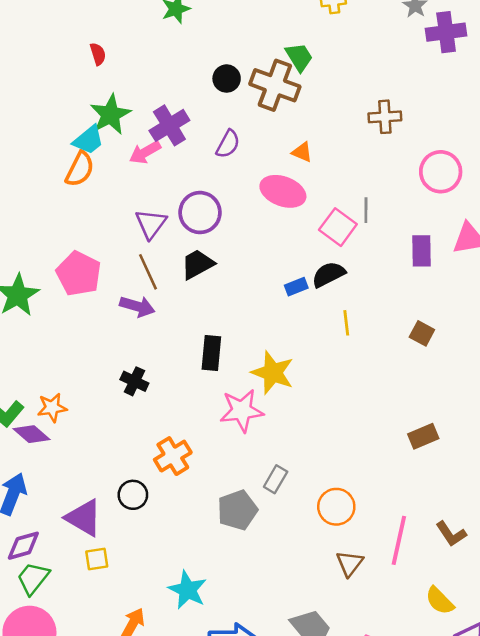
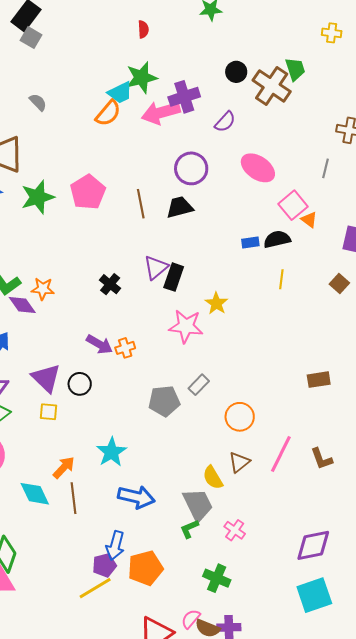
pink arrow: (145, 152) -> (161, 113), size x1.5
orange triangle: (302, 152) -> (309, 220), moved
gray line: (366, 210) -> (326, 168), moved
purple triangle: (151, 224) -> (156, 267), moved
purple arrow: (137, 306) -> (99, 344), moved
brown square: (422, 333) -> (339, 283), moved
yellow star: (273, 373) -> (216, 303), size x0.7
orange cross: (173, 456) -> (125, 348), size x0.7
black circle: (133, 495) -> (80, 384), moved
yellow semicircle: (440, 601) -> (213, 478), moved

